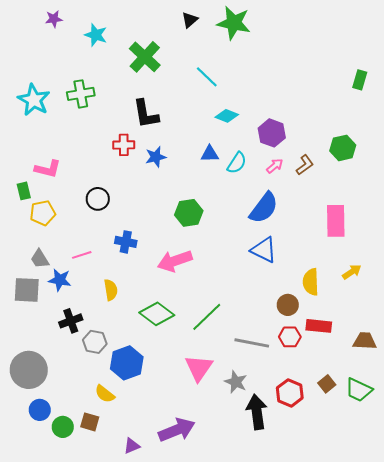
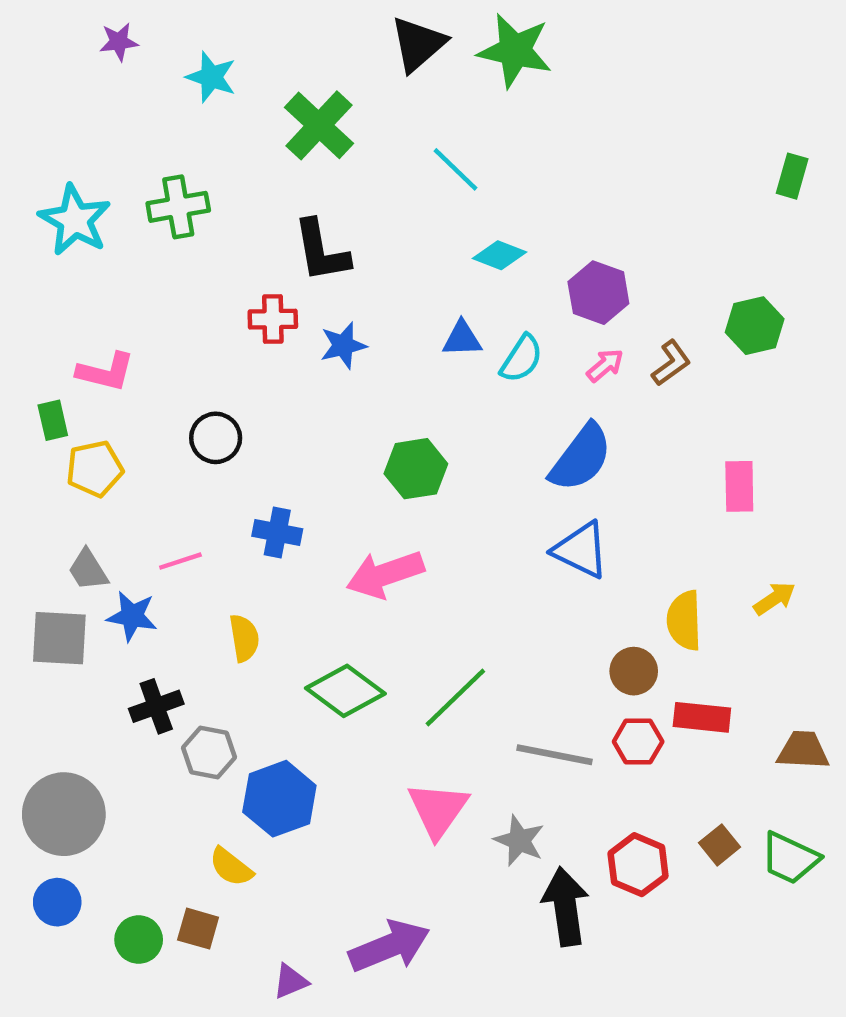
black triangle: (190, 20) -> (418, 44), size x1.6
pink rectangle: (336, 221) -> (739, 486), size x0.7
blue circle: (40, 410) -> (57, 902), moved

